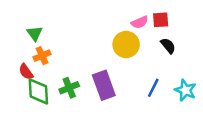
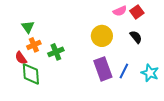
red square: (161, 20) -> (137, 12), moved, turned -32
pink semicircle: (140, 22) -> (120, 11), moved
purple rectangle: (104, 85) -> (103, 69), moved
green cross: (69, 88) -> (56, 52), moved

